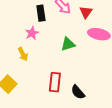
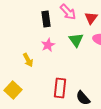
pink star: (32, 33) -> (48, 45), moved
green triangle: (68, 44) -> (76, 40), moved, turned -49

